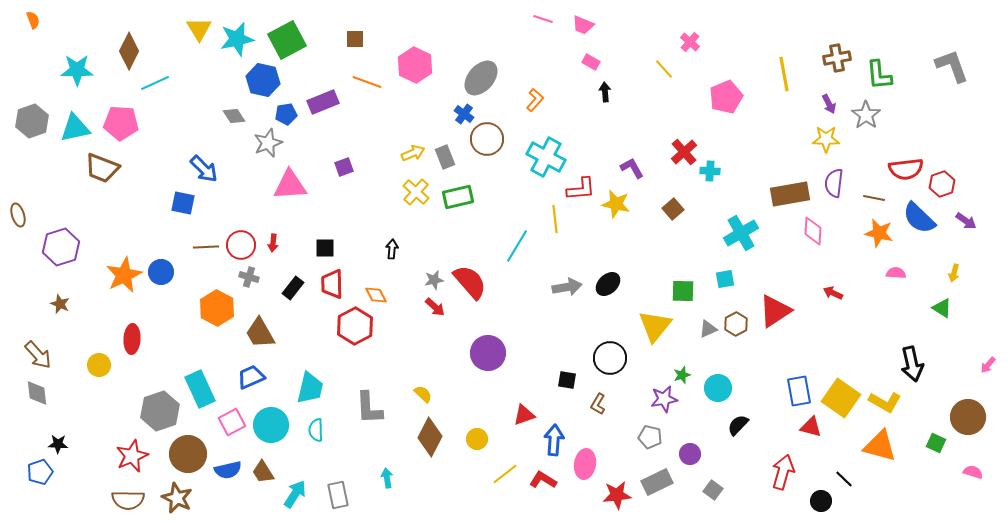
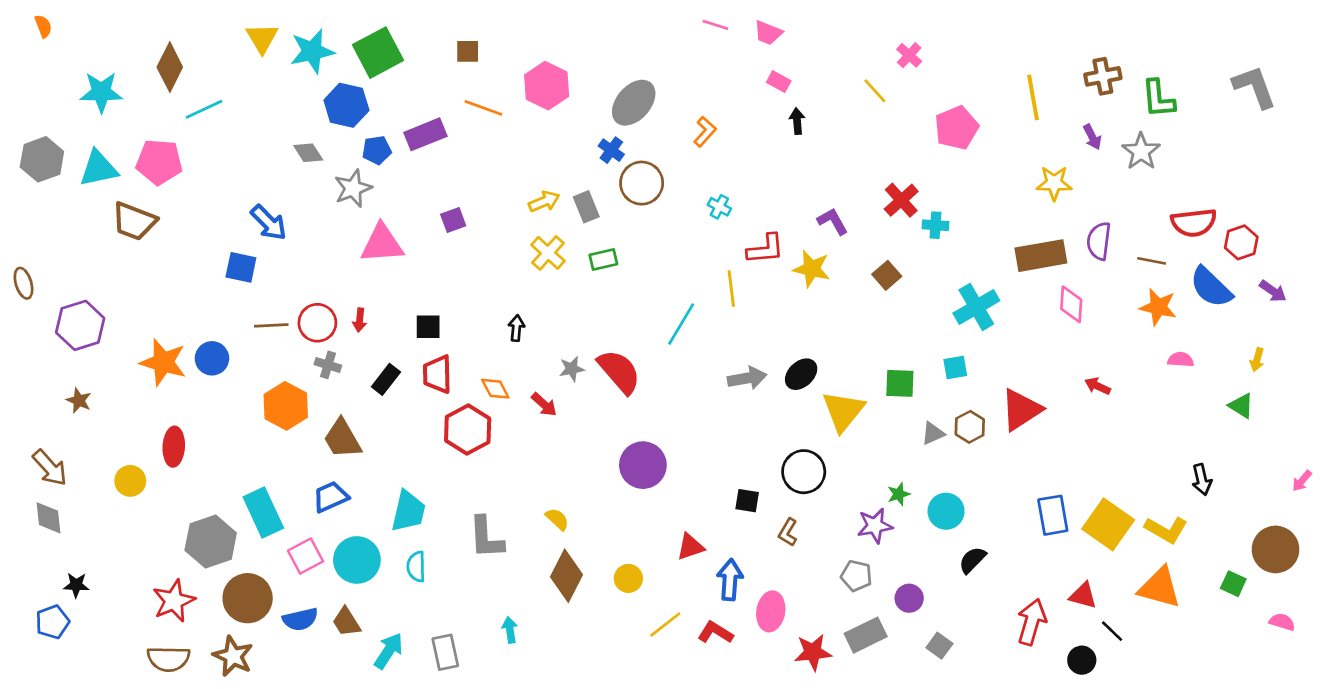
yellow star: (826, 139) -> (1054, 183), moved
cyan cross: (546, 157) -> (719, 207), size x0.5
green rectangle: (458, 197) -> (603, 259), size x0.7
orange star: (124, 275) -> (163, 362), turned -30
red arrow: (435, 307) -> (544, 404), moved
yellow triangle: (655, 326) -> (843, 411), moved
black arrow: (912, 364) -> (1202, 480), size x0.7
red triangle: (811, 427) -> (1083, 596), moved

